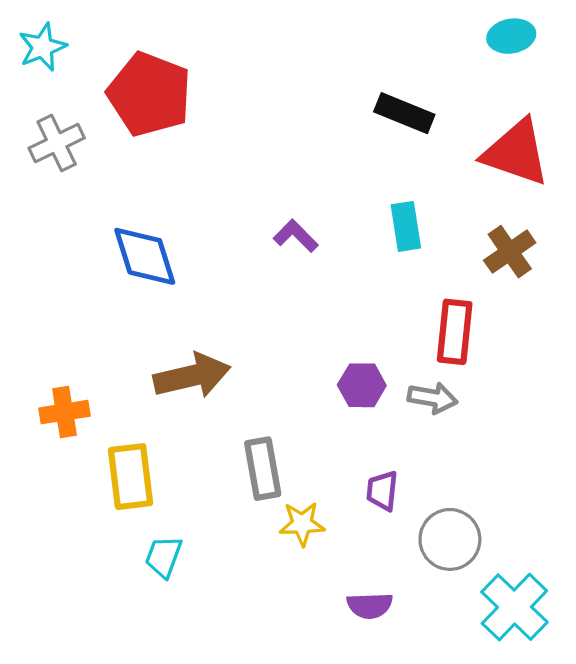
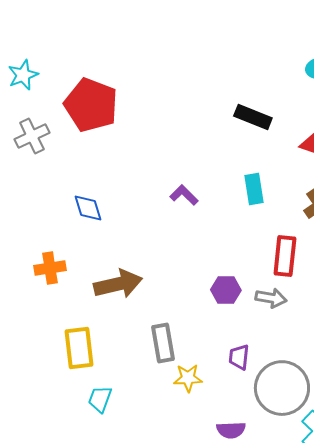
blue diamond: (145, 256) -> (88, 208), size x0.7
orange cross: (64, 412) -> (50, 268), moved
gray circle: (450, 539) -> (282, 388), size x1.4

